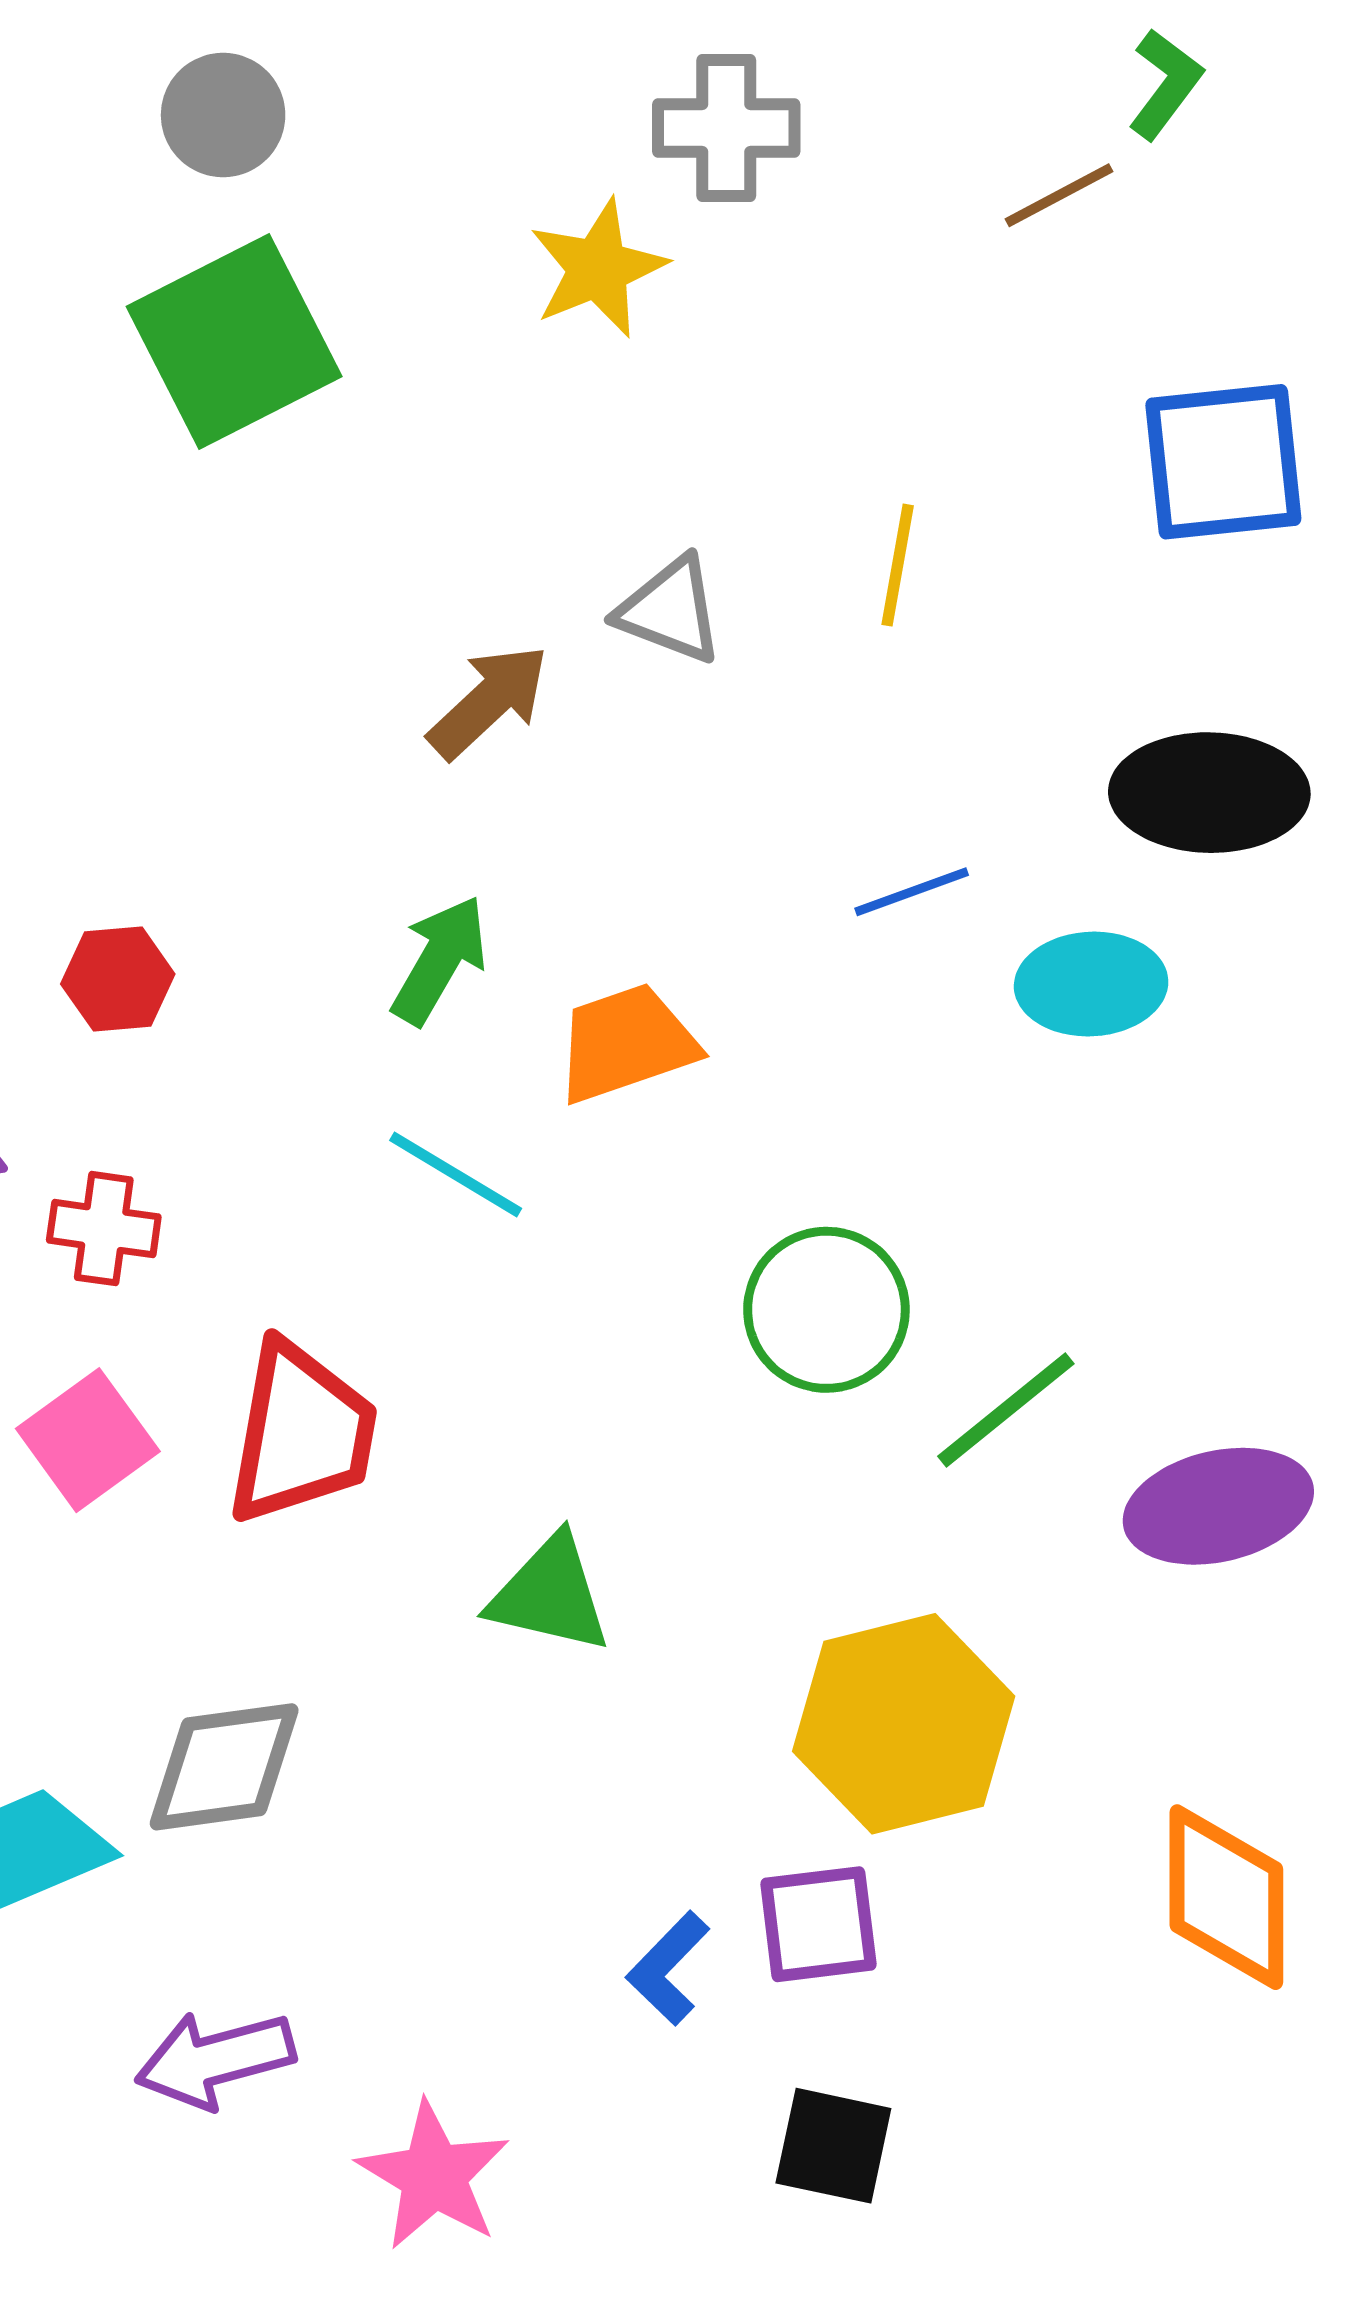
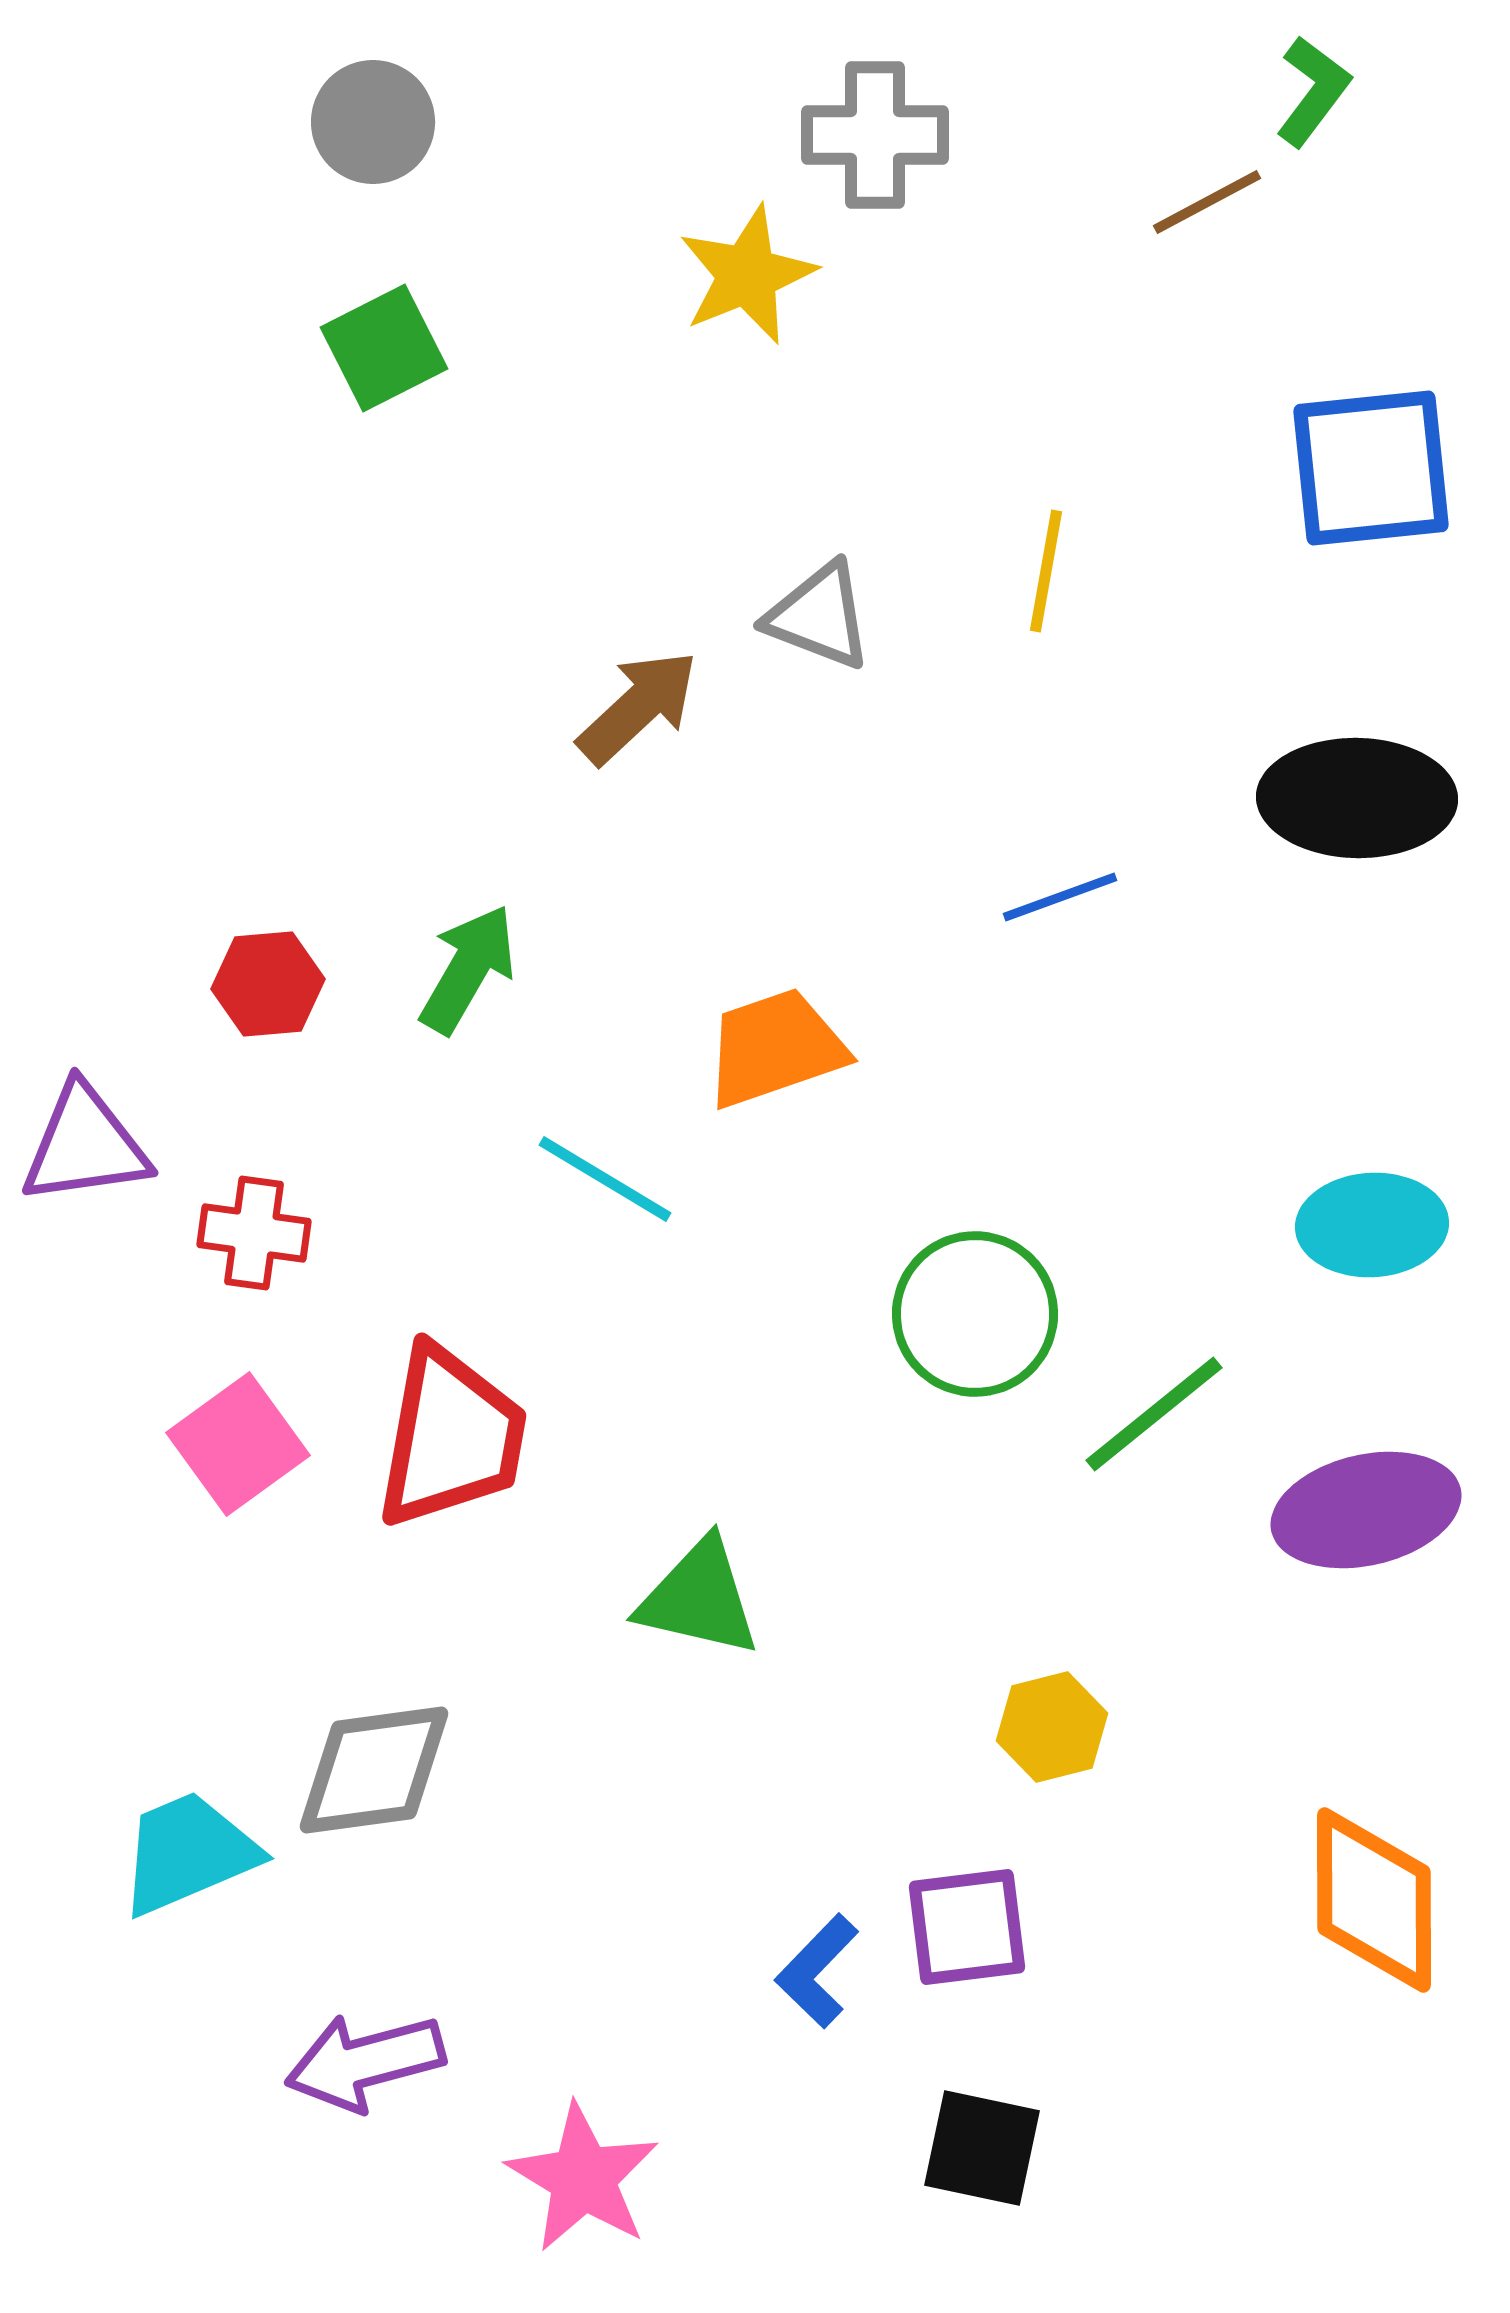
green square: (234, 342) -> (384, 348), size x0.6
green arrow: (440, 960) -> (468, 969), moved
cyan ellipse: (1091, 984) -> (1372, 1225), moved
yellow hexagon: (904, 1724) -> (1052, 1727), size x0.5

